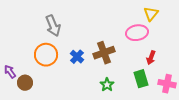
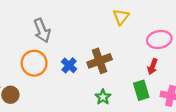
yellow triangle: (151, 14) -> (121, 17), moved
pink ellipse: (137, 33) -> (159, 39), moved

